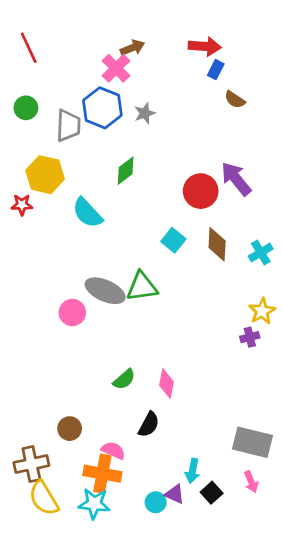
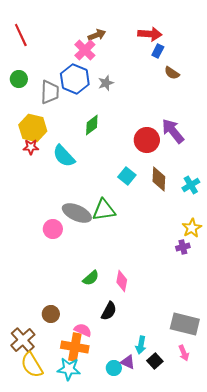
red star: (22, 205) -> (31, 147), moved
brown cross: (31, 464) -> (23, 340), turned -30

